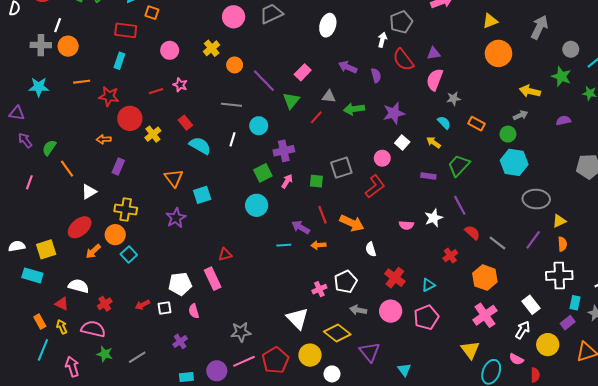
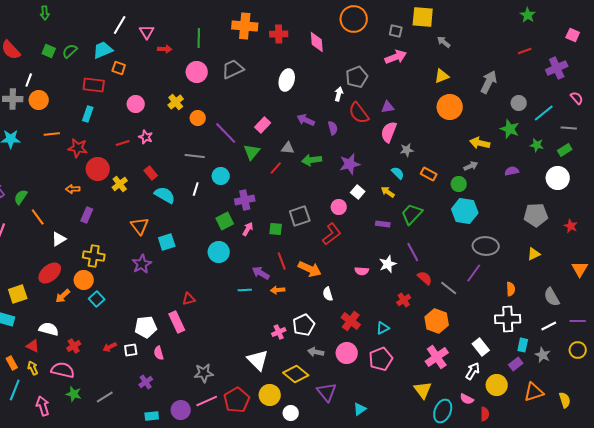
yellow triangle: (559, 221) -> (534, 254), moved
purple line: (533, 240) -> (474, 273), moved
cyan triangle: (404, 370) -> (360, 409), turned 32

